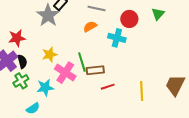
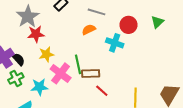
gray star: (48, 15) -> (28, 17), moved
red star: (17, 38) -> (36, 34), moved
black semicircle: (22, 61) -> (19, 59), turned -32
red line: (108, 87) -> (102, 91), turned 56

